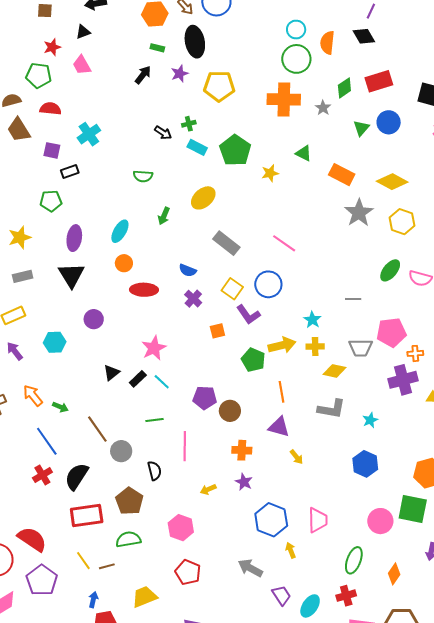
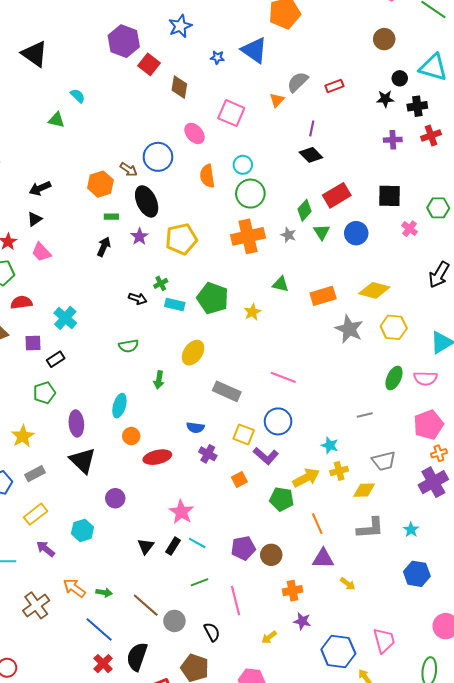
orange semicircle: (327, 43) -> (207, 176), moved
green triangle: (361, 128) -> (322, 232), moved
orange rectangle: (342, 175) -> (323, 296), turned -30
pink pentagon: (391, 332) -> (428, 425), moved

